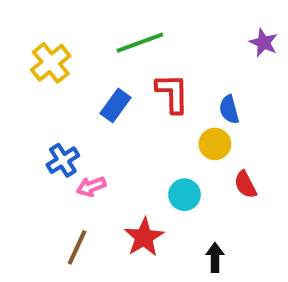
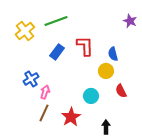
green line: (140, 43) -> (56, 21), moved
pink arrow: (91, 187) -> (45, 92), turned 128
brown line: (77, 247) -> (44, 113), moved

